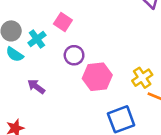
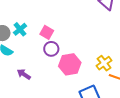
pink square: (63, 22) -> (47, 32), moved
cyan cross: (37, 39) -> (20, 29), moved

